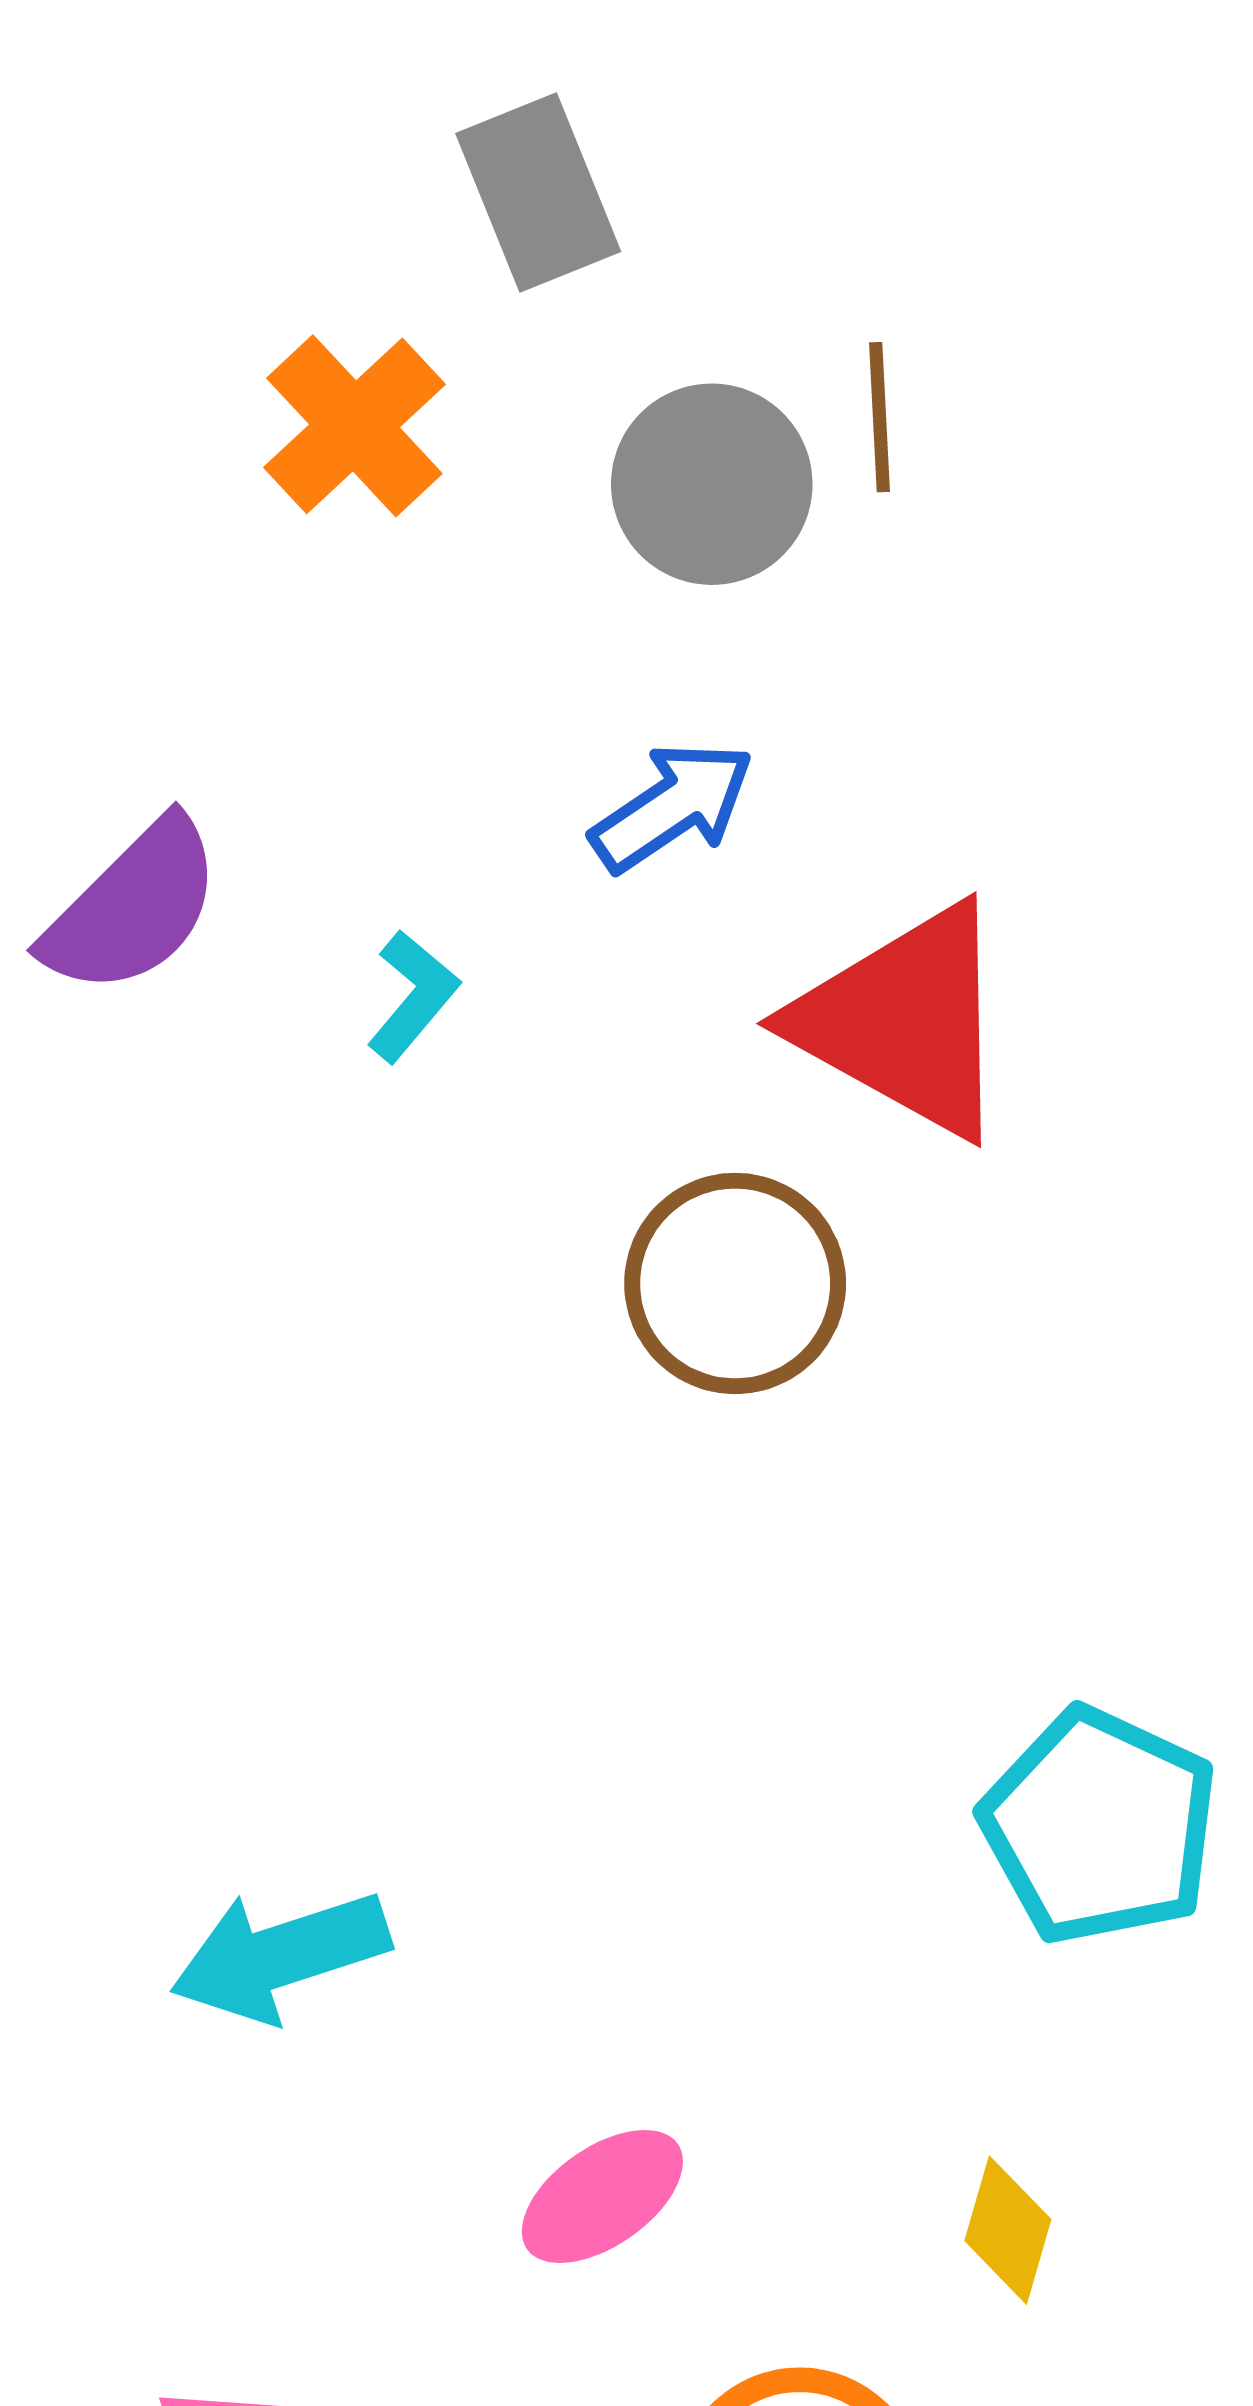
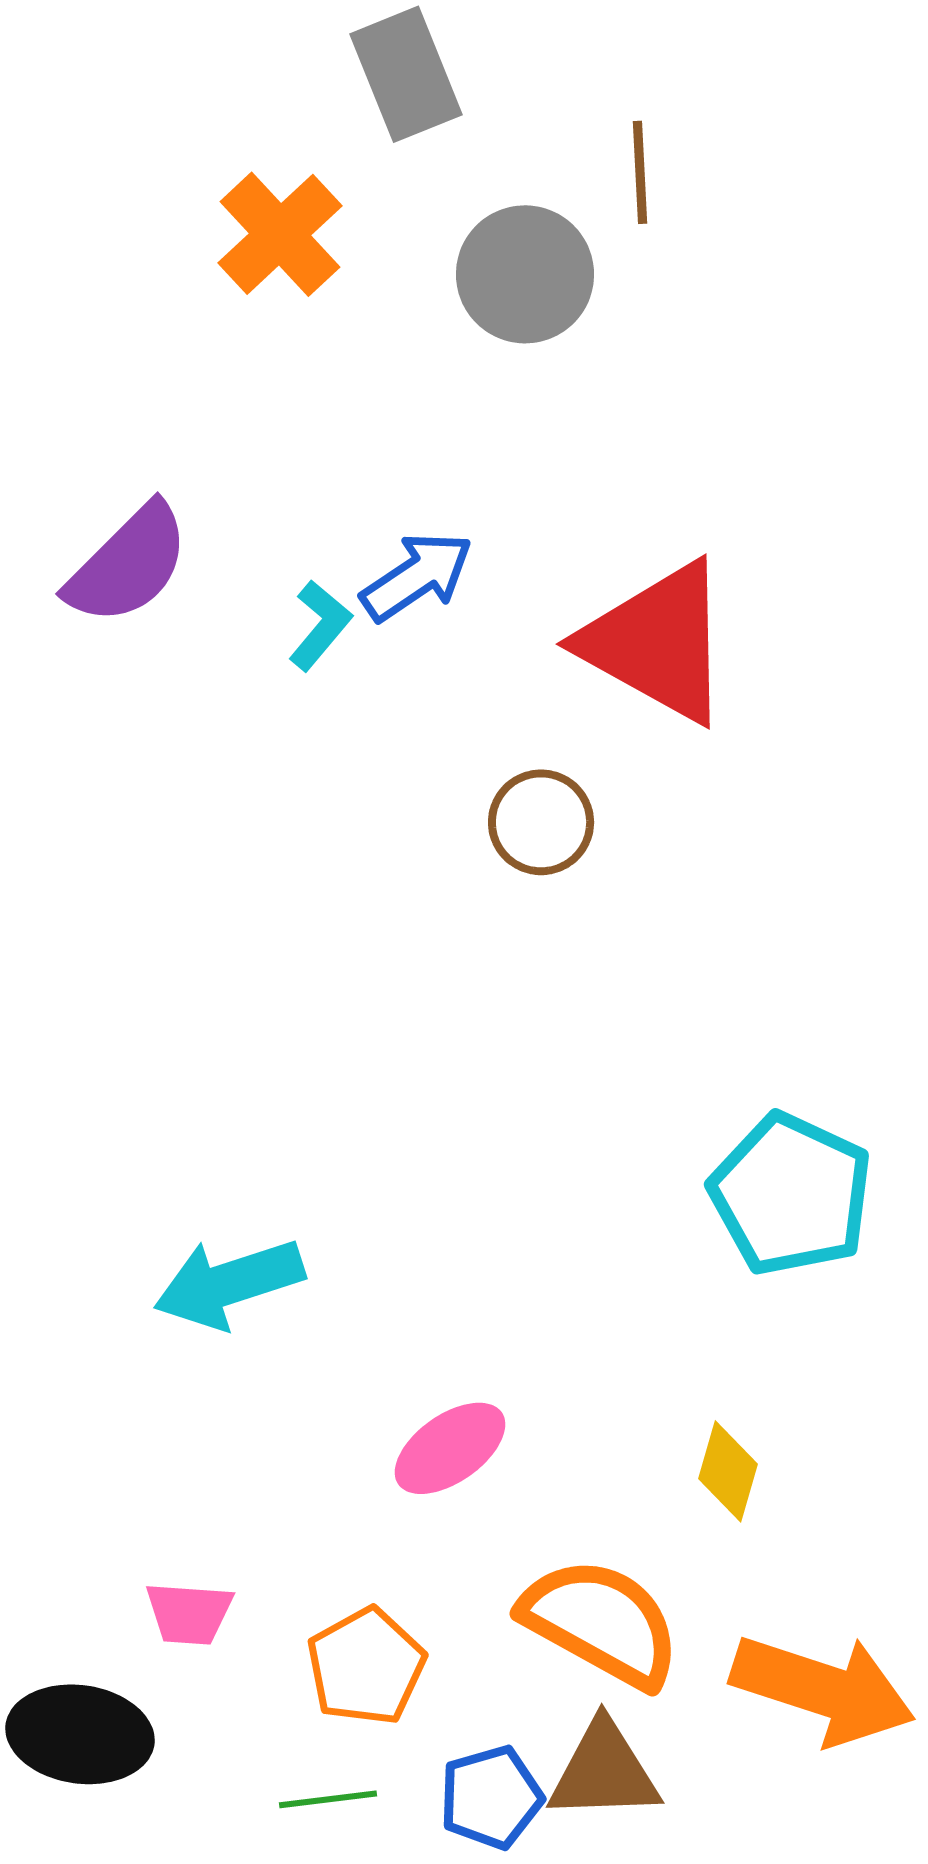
brown line: (879, 417) -> (640, 172), moved
blue arrow: (672, 807) -> (417, 576), moved
brown circle: (735, 1283) -> (541, 822), size x0.7

